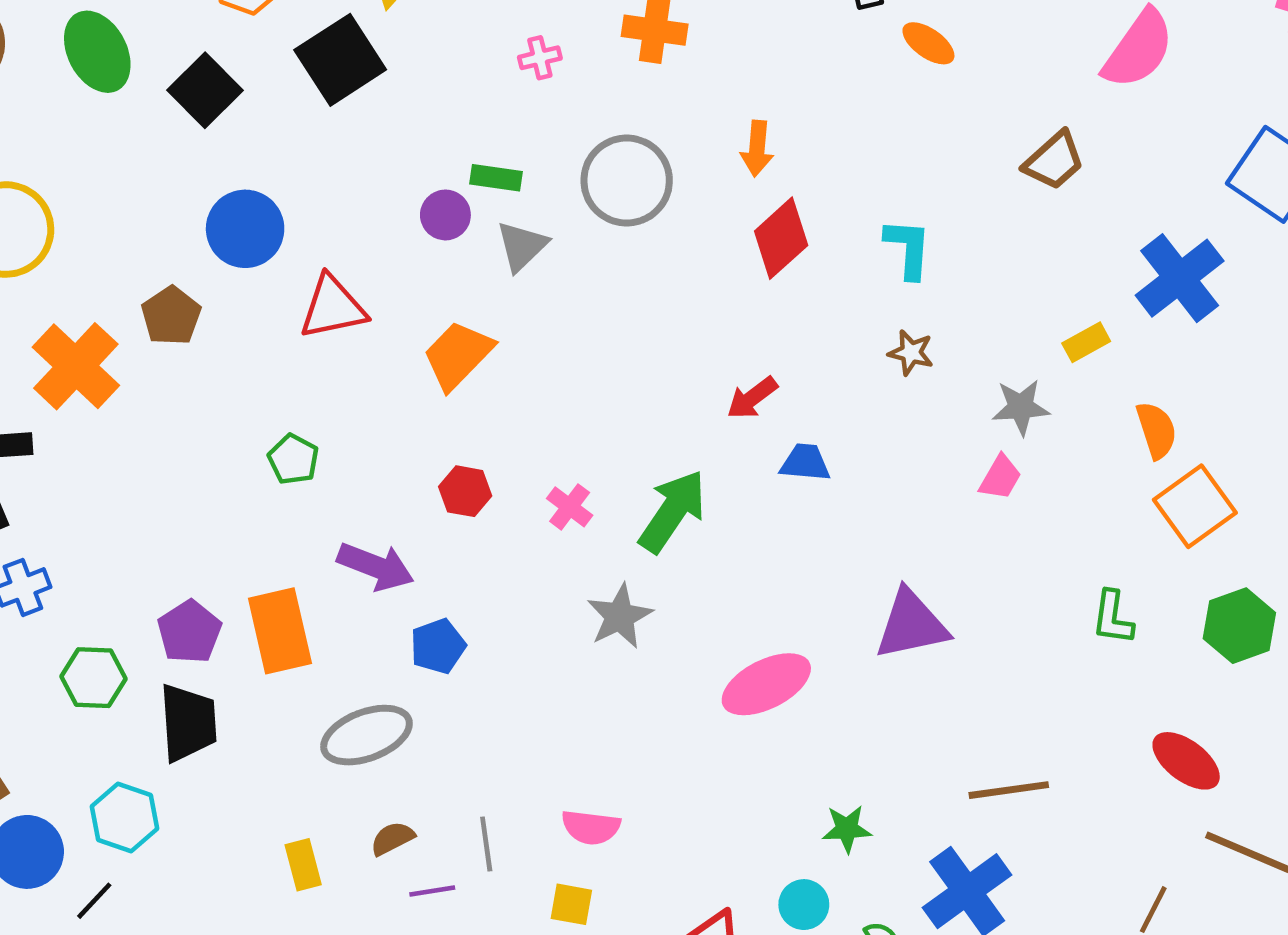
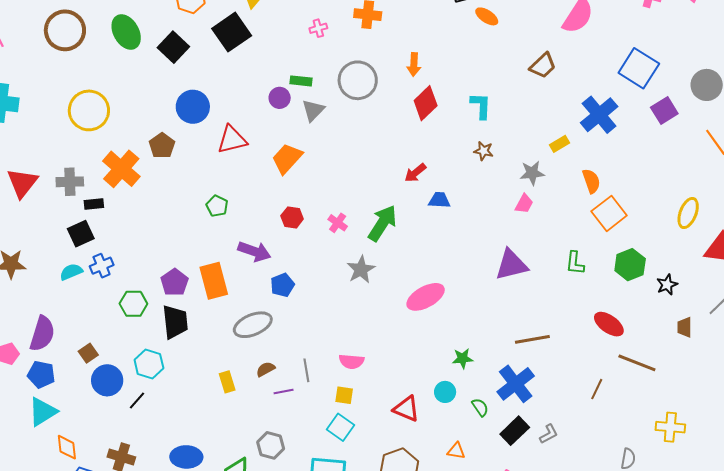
purple triangle: (911, 625) -> (511, 265), moved

